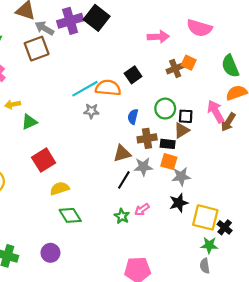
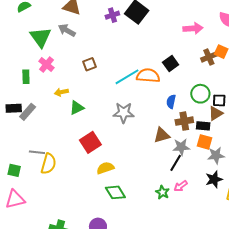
purple cross: (70, 21) -> (112, 15), size x0.6
gray arrow: (44, 28) -> (67, 30), moved
brown square: (37, 49) -> (89, 64), moved, size x0.6
gray star: (91, 111) -> (124, 113), moved, size x1.5
black line: (124, 180) -> (176, 163), moved

